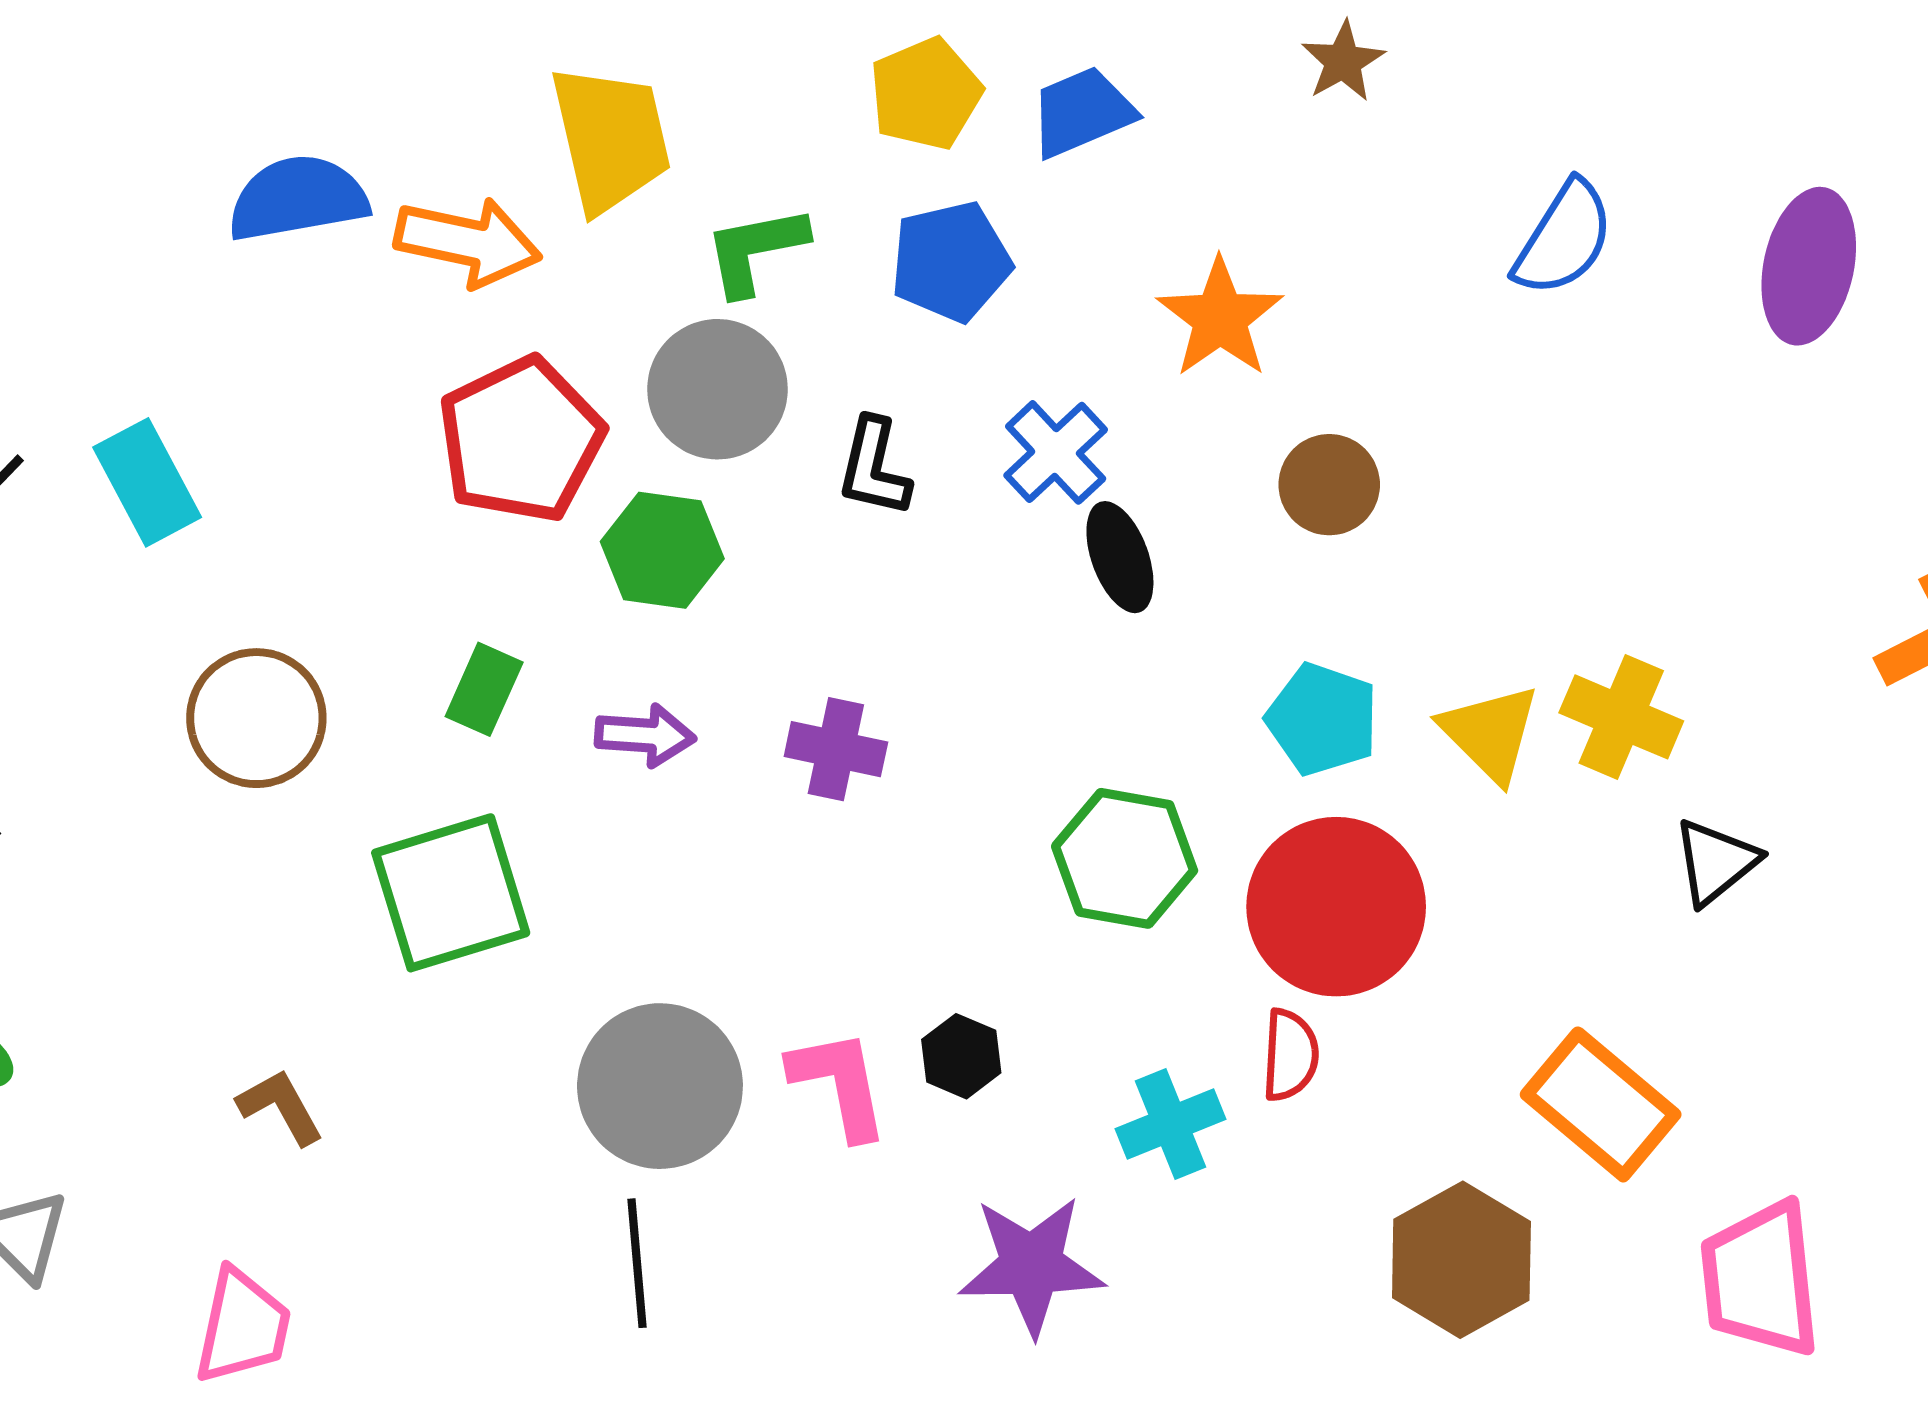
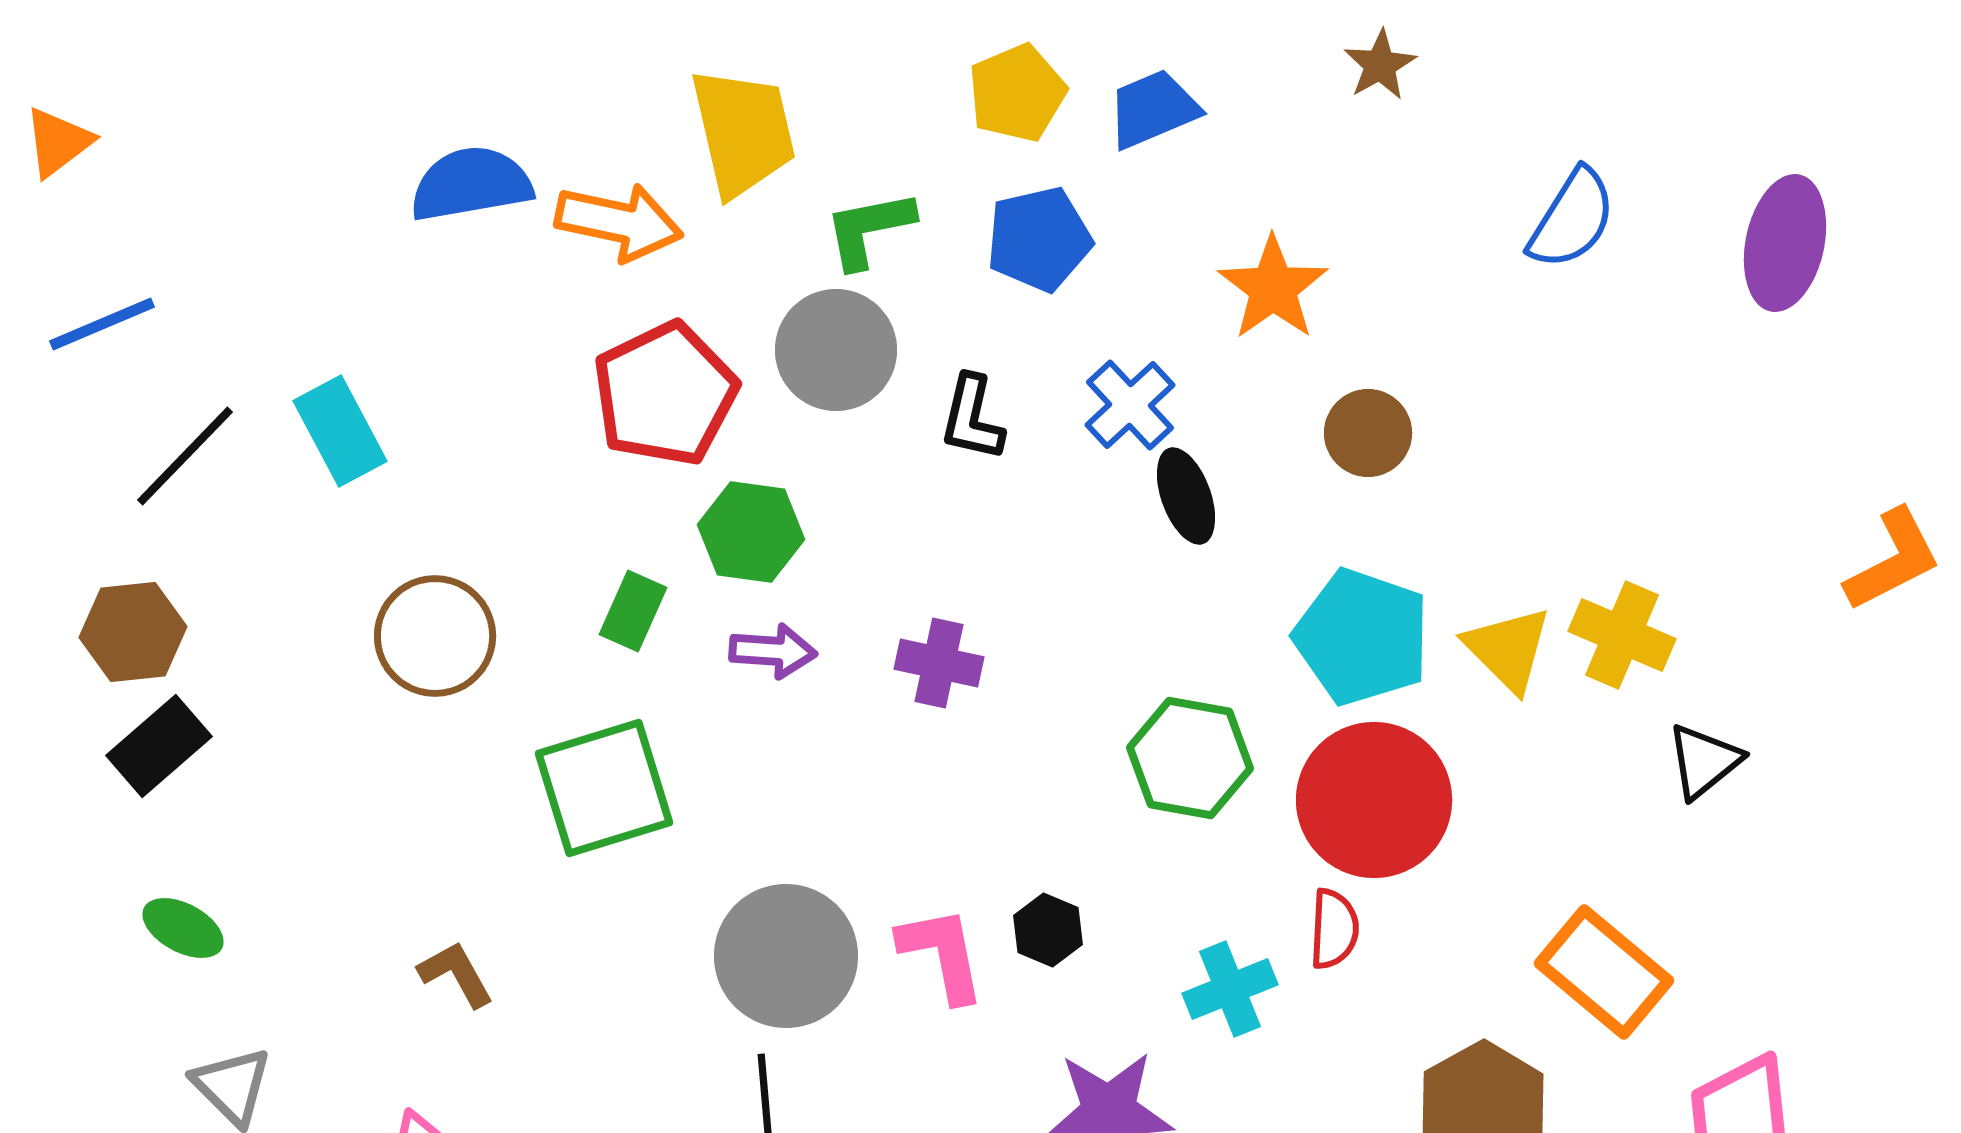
green hexagon: (662, 550) -> (751, 532), moved
cyan pentagon: (1322, 719) -> (1362, 637), size x1.4

